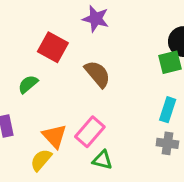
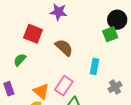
cyan rectangle: (168, 110) -> (94, 66), moved
gray cross: (167, 143) -> (115, 87), turned -32

